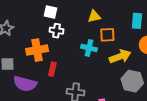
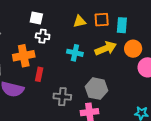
orange square: (107, 35) -> (102, 20), moved
yellow arrow: (120, 56) -> (106, 48), moved
gray hexagon: (132, 81) -> (96, 89), moved

